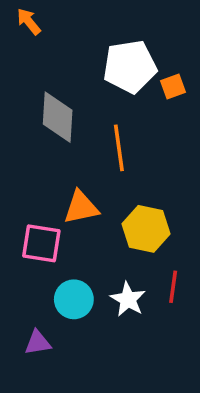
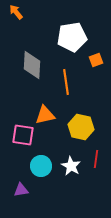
orange square: (173, 86) -> (96, 60), moved

